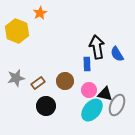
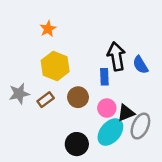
orange star: (40, 13) -> (48, 29), moved
yellow hexagon: (17, 31) -> (55, 66), moved
black triangle: (105, 94) -> (126, 113), turned -35
black circle: (46, 106) -> (77, 144), moved

